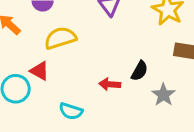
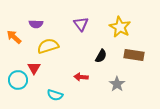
red triangle: (40, 71) -> (34, 68), turned 32
black semicircle: (140, 71) -> (101, 56), moved

